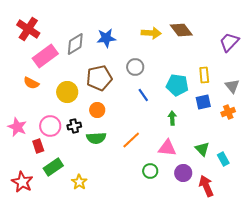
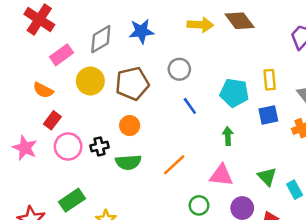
pink rectangle: (45, 56) -> (62, 55), size x0.7
yellow circle: (67, 92) -> (90, 81), moved
red rectangle: (38, 146) -> (52, 120), moved, turned 56

